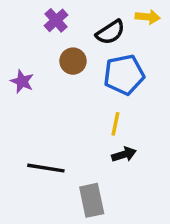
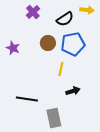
brown circle: (73, 61) -> (48, 43), moved
yellow line: (115, 124) -> (61, 69), moved

